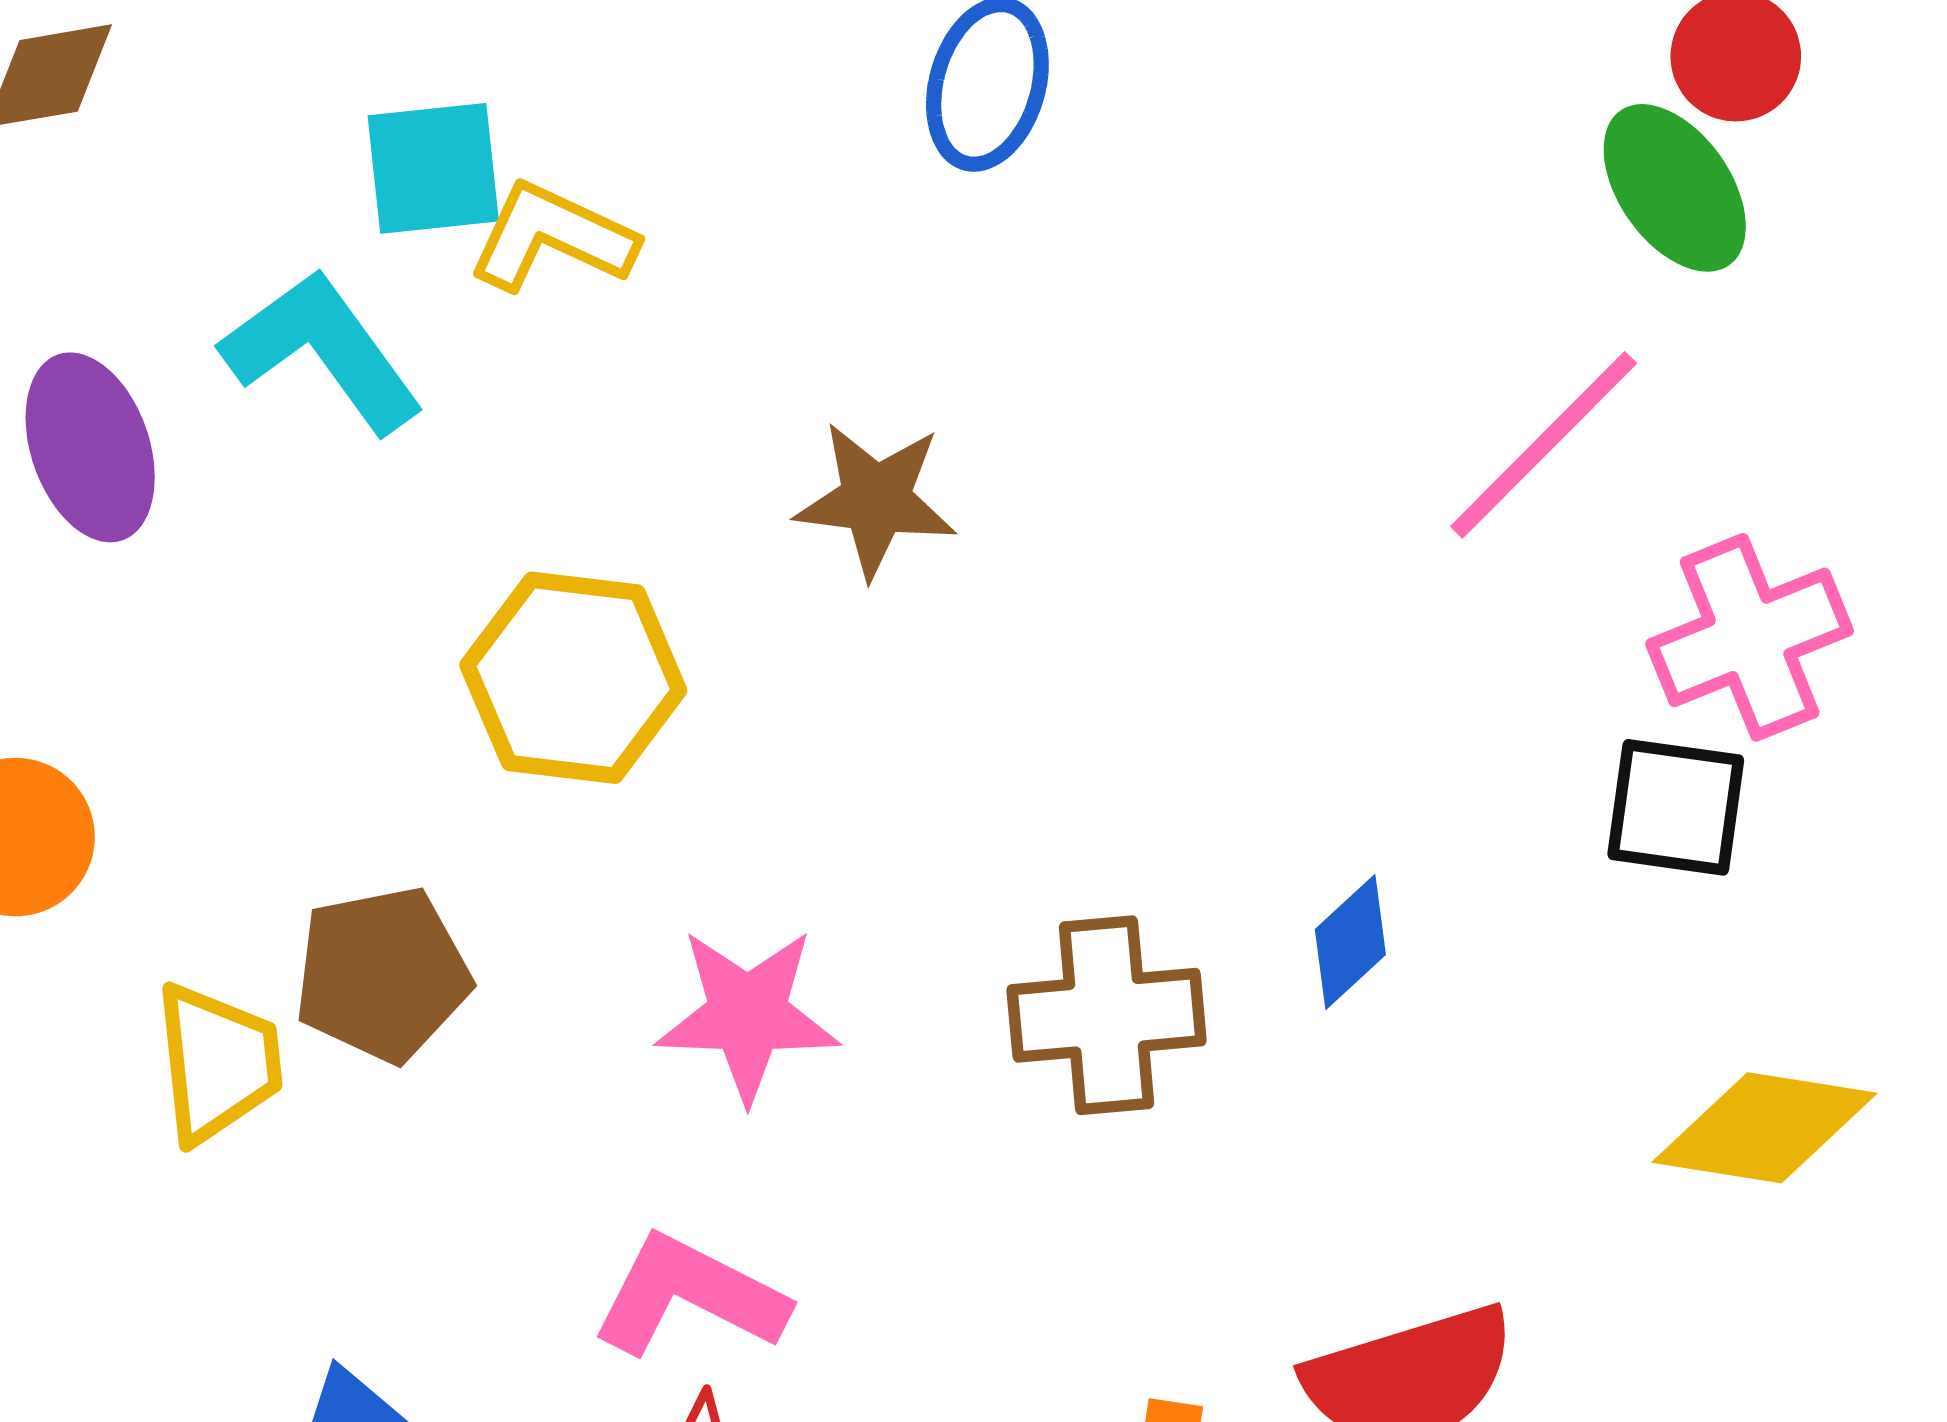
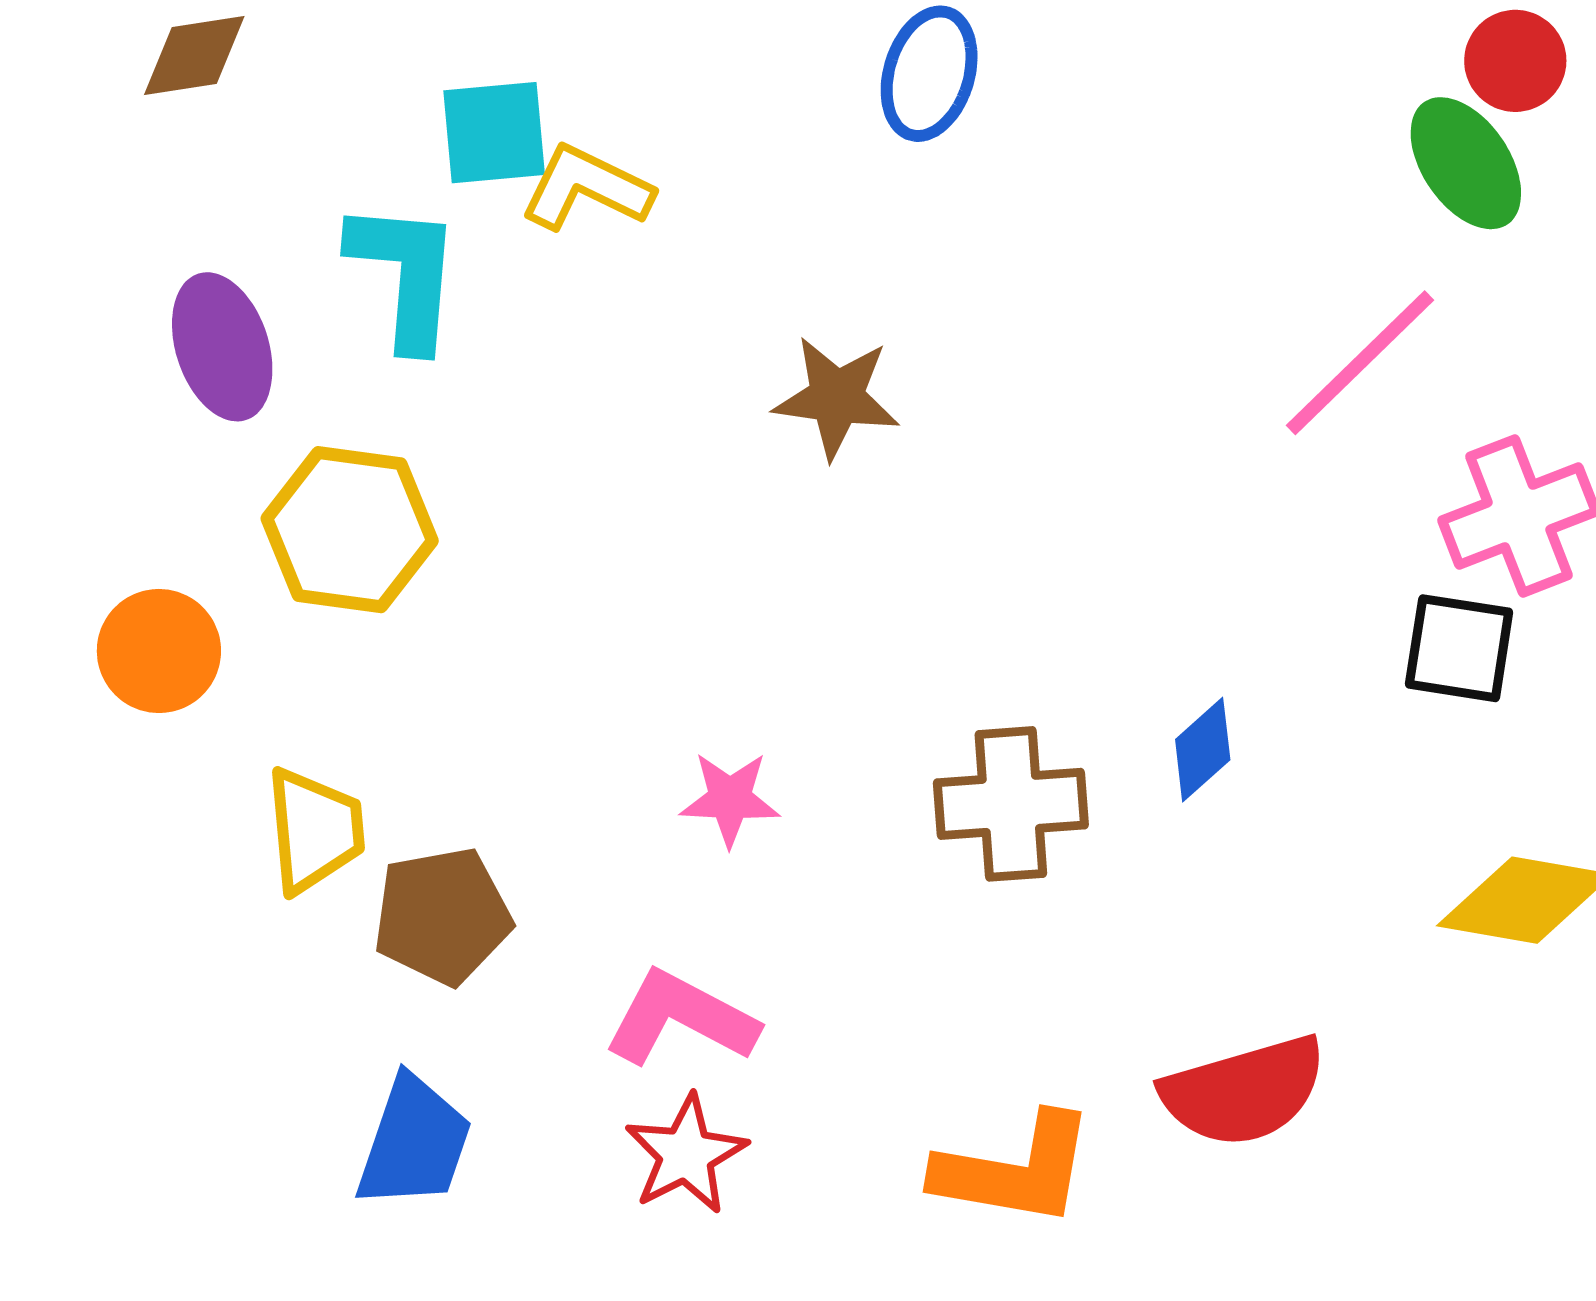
cyan L-shape: (322, 351) -> (405, 274), turned 40
yellow hexagon: (573, 678) -> (350, 530), moved
brown pentagon: (382, 974) -> (442, 916), moved
pink star: (748, 1015) -> (730, 799), size x0.7

